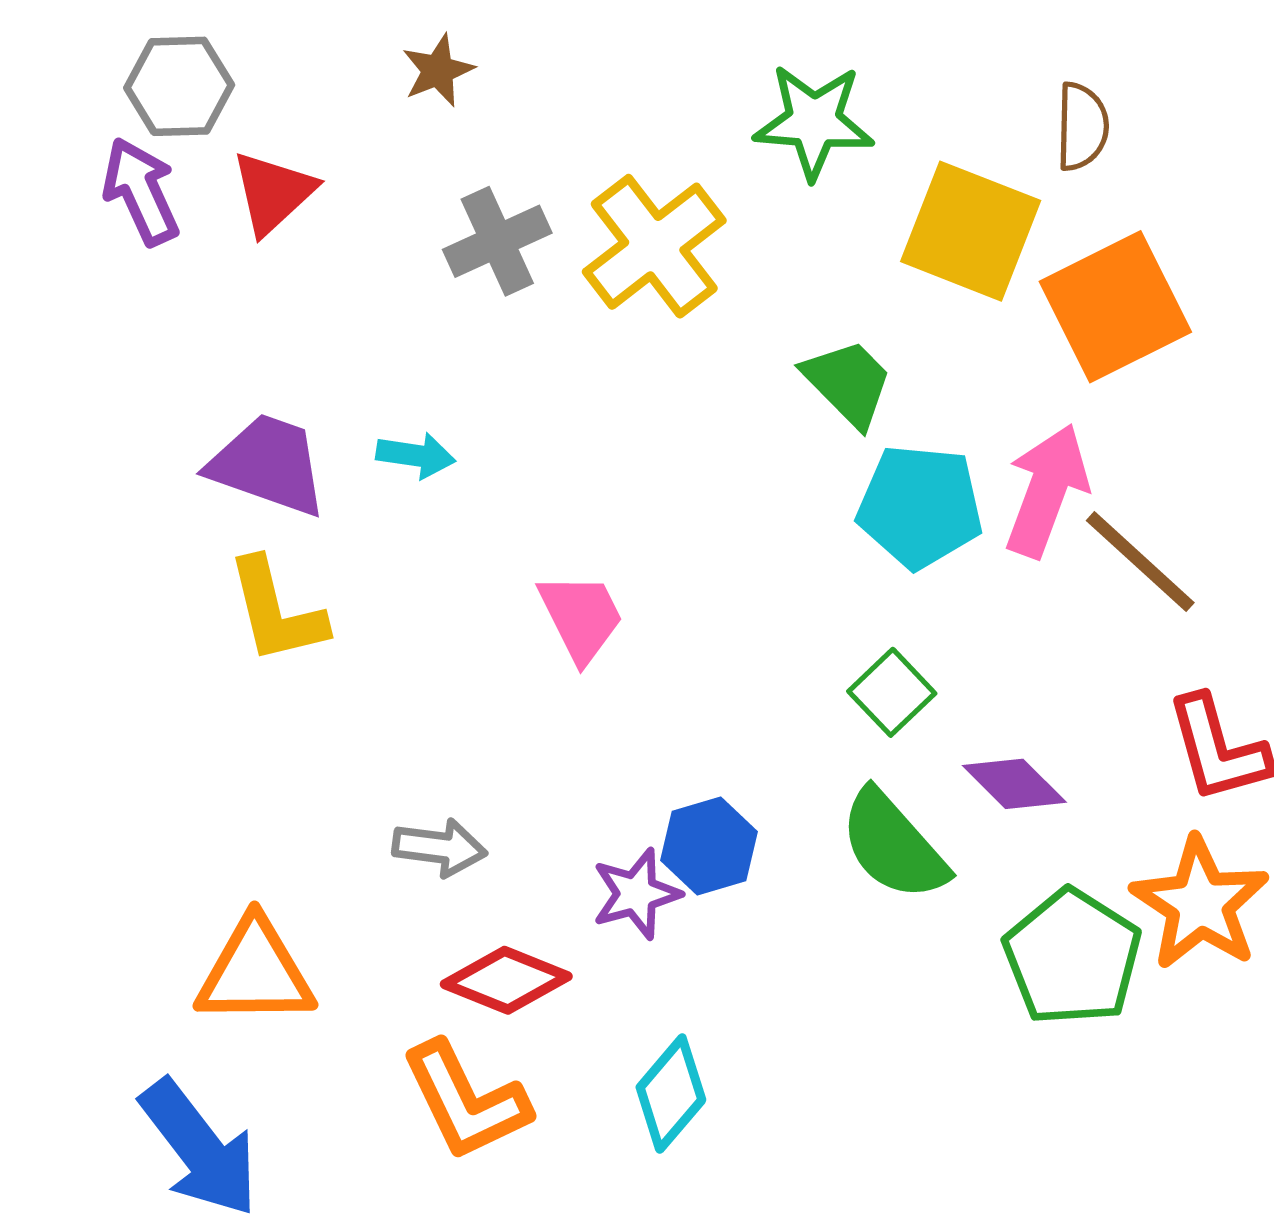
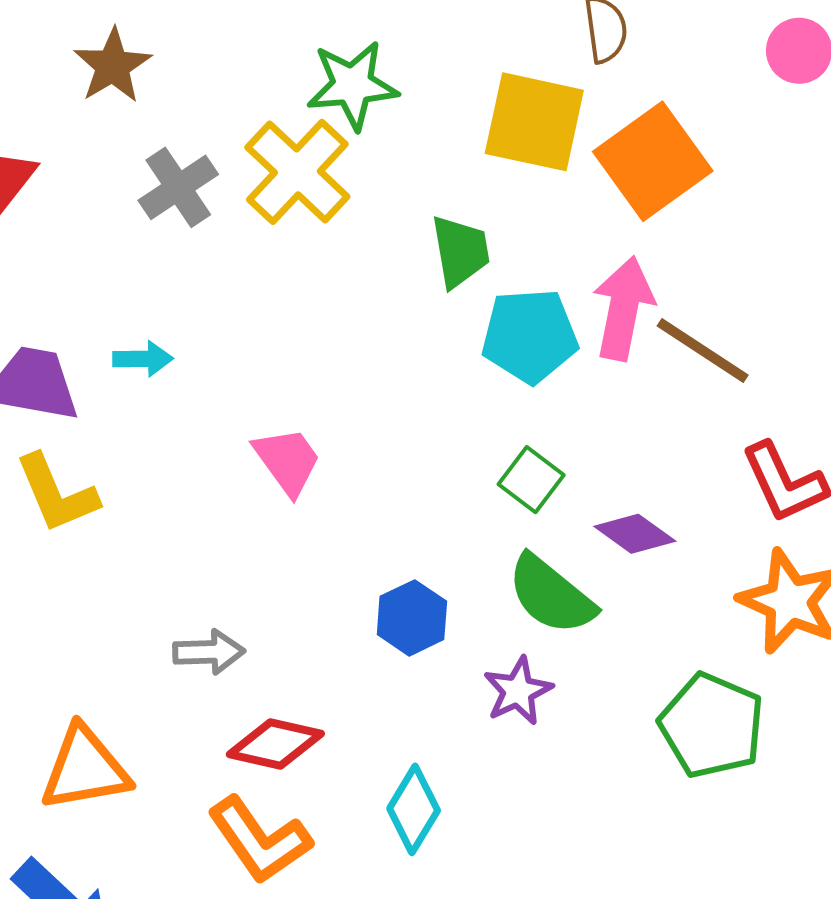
brown star: (438, 71) -> (113, 66), size x1.4
green star: (814, 122) -> (352, 85), moved
green trapezoid: (848, 383) -> (460, 251), turned 44
purple star: (636, 894) -> (518, 691), moved
green pentagon: (1072, 957) -> (712, 725), moved

